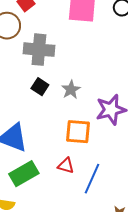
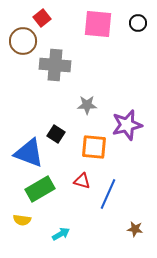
black square: (40, 87) -> (56, 134), moved
gray star: (71, 90) -> (87, 105), turned 30

